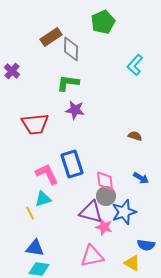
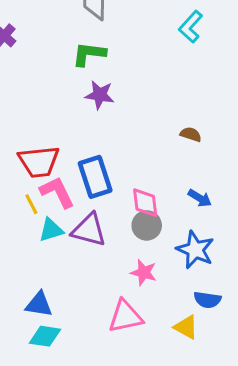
red trapezoid: (35, 124) -> (39, 162), moved
purple triangle: (91, 212) -> (89, 230), moved
blue star: (124, 212) -> (195, 250), moved, turned -30
yellow line: (30, 213) -> (31, 204), moved

